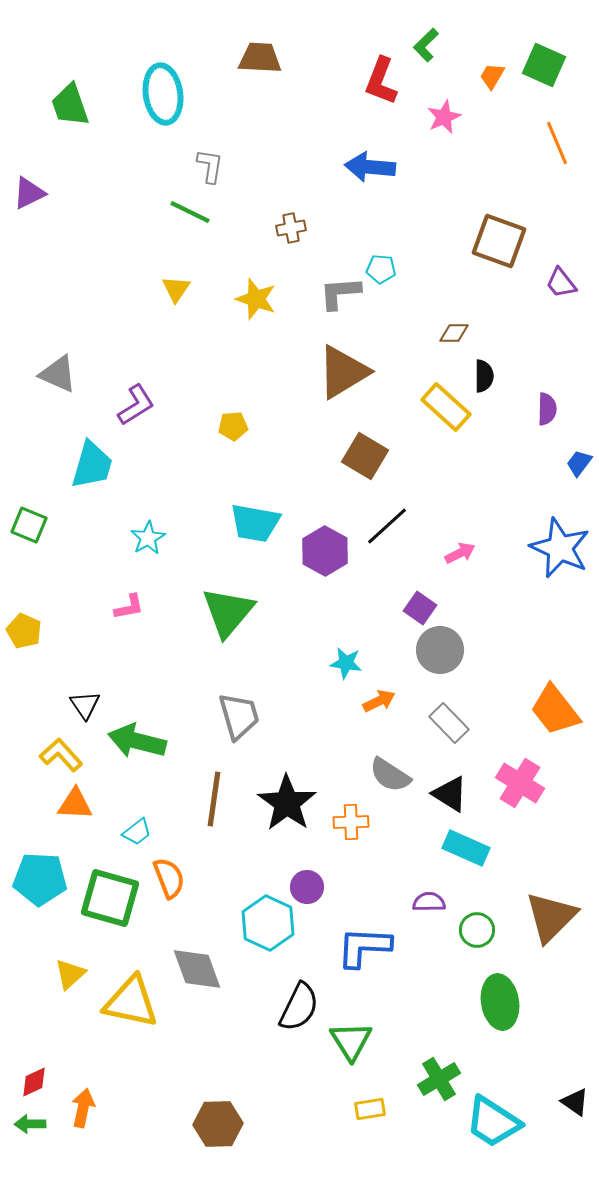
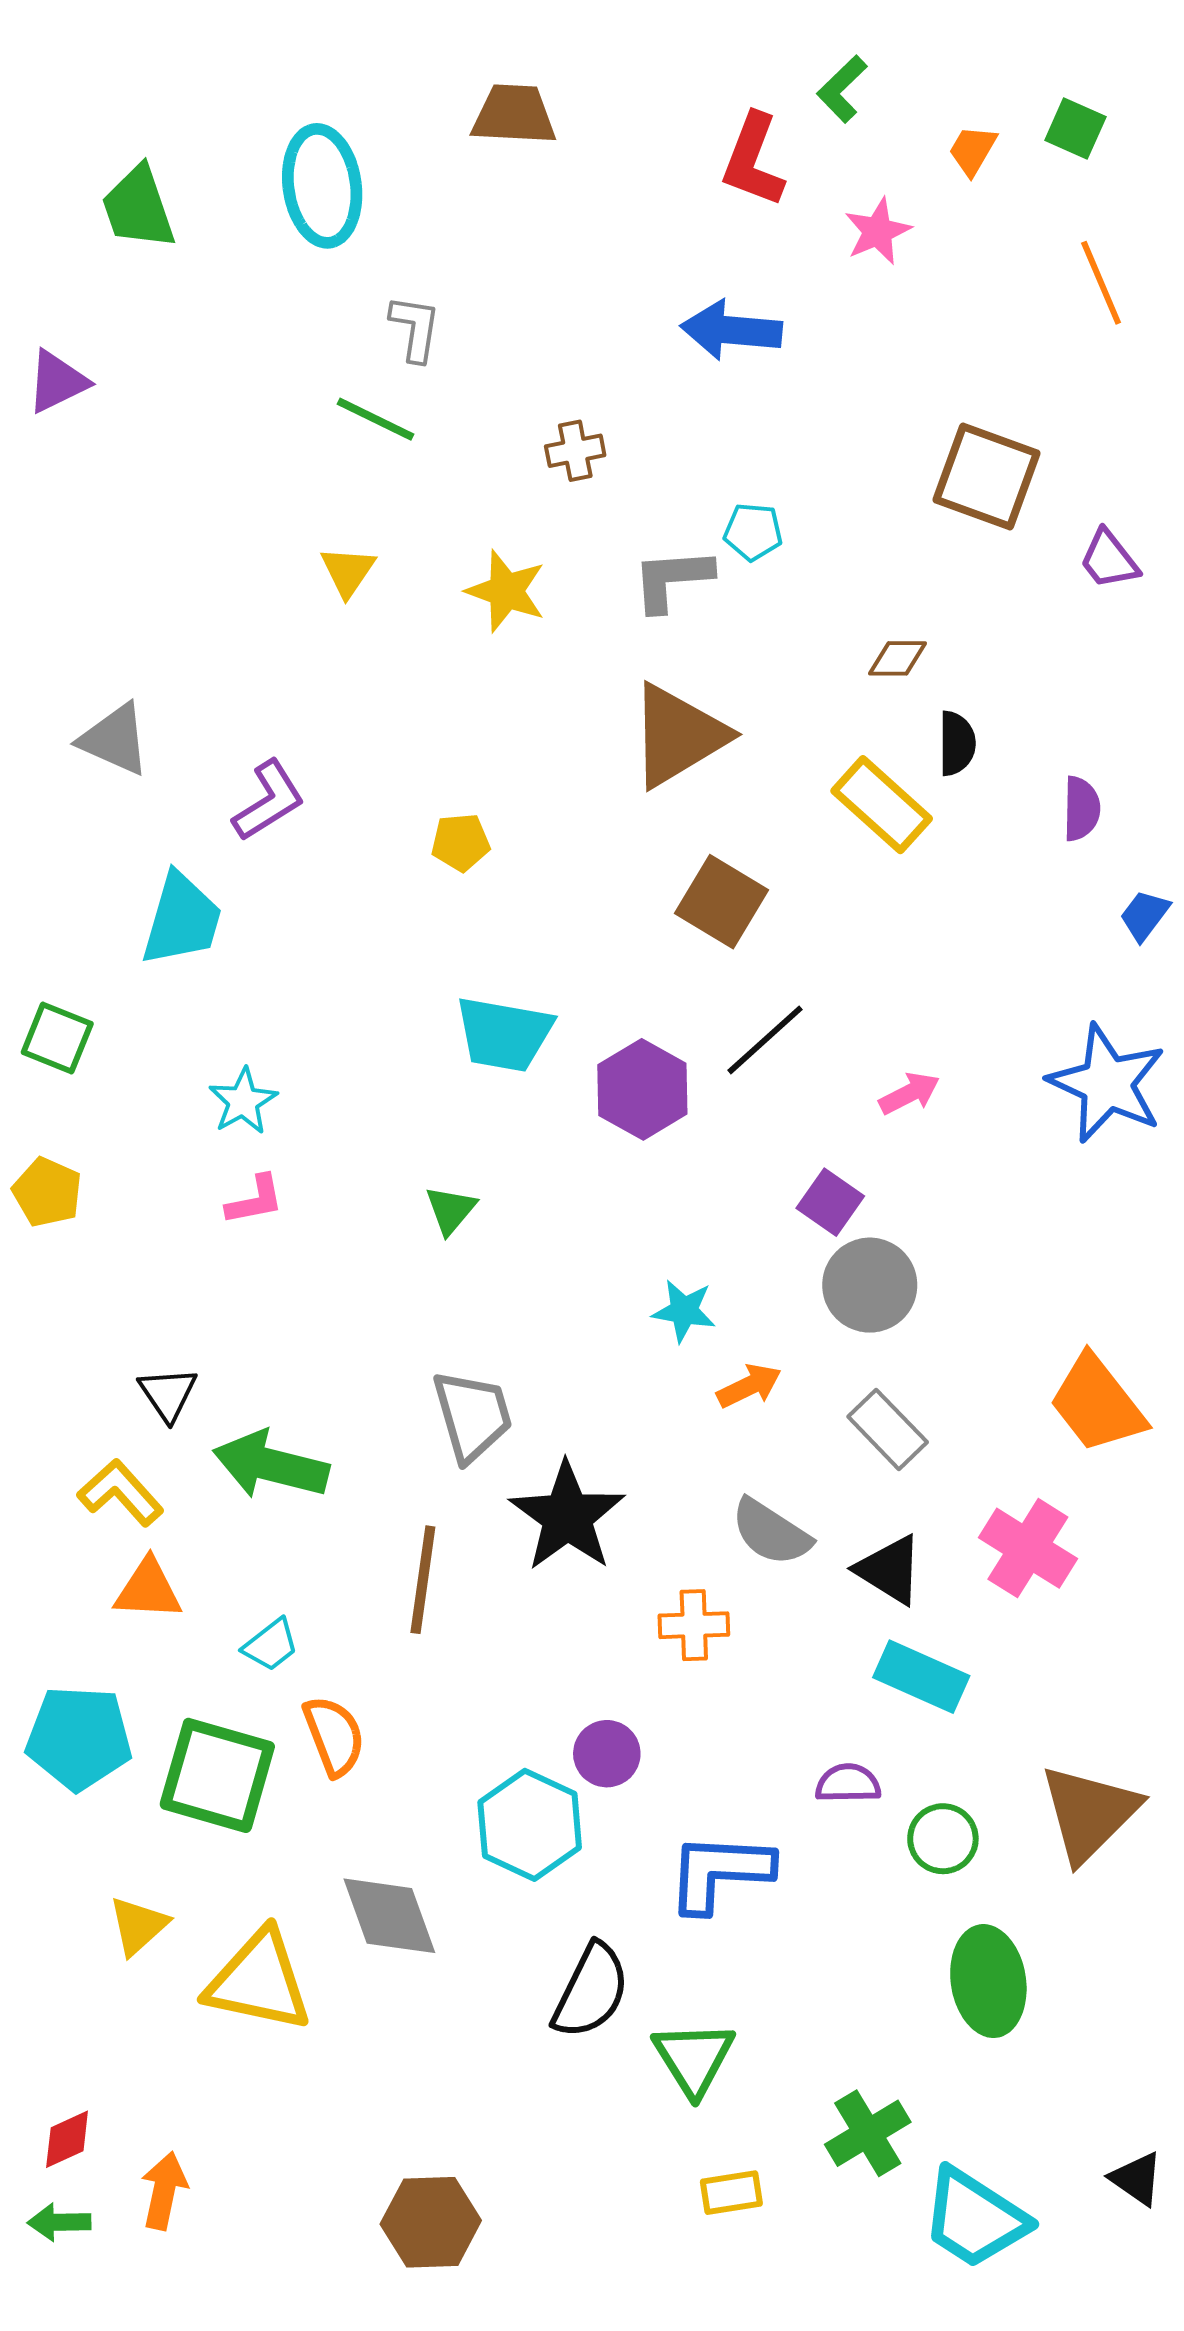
green square: (544, 65) -> (1075, 129), size x0.7
cyan star: (148, 538) -> (243, 1101), moved
green triangle: (228, 612) -> (451, 1210), size x0.5
yellow pentagon: (24, 631) -> (47, 1192), moved
black star: (287, 803) -> (567, 1516), moved

